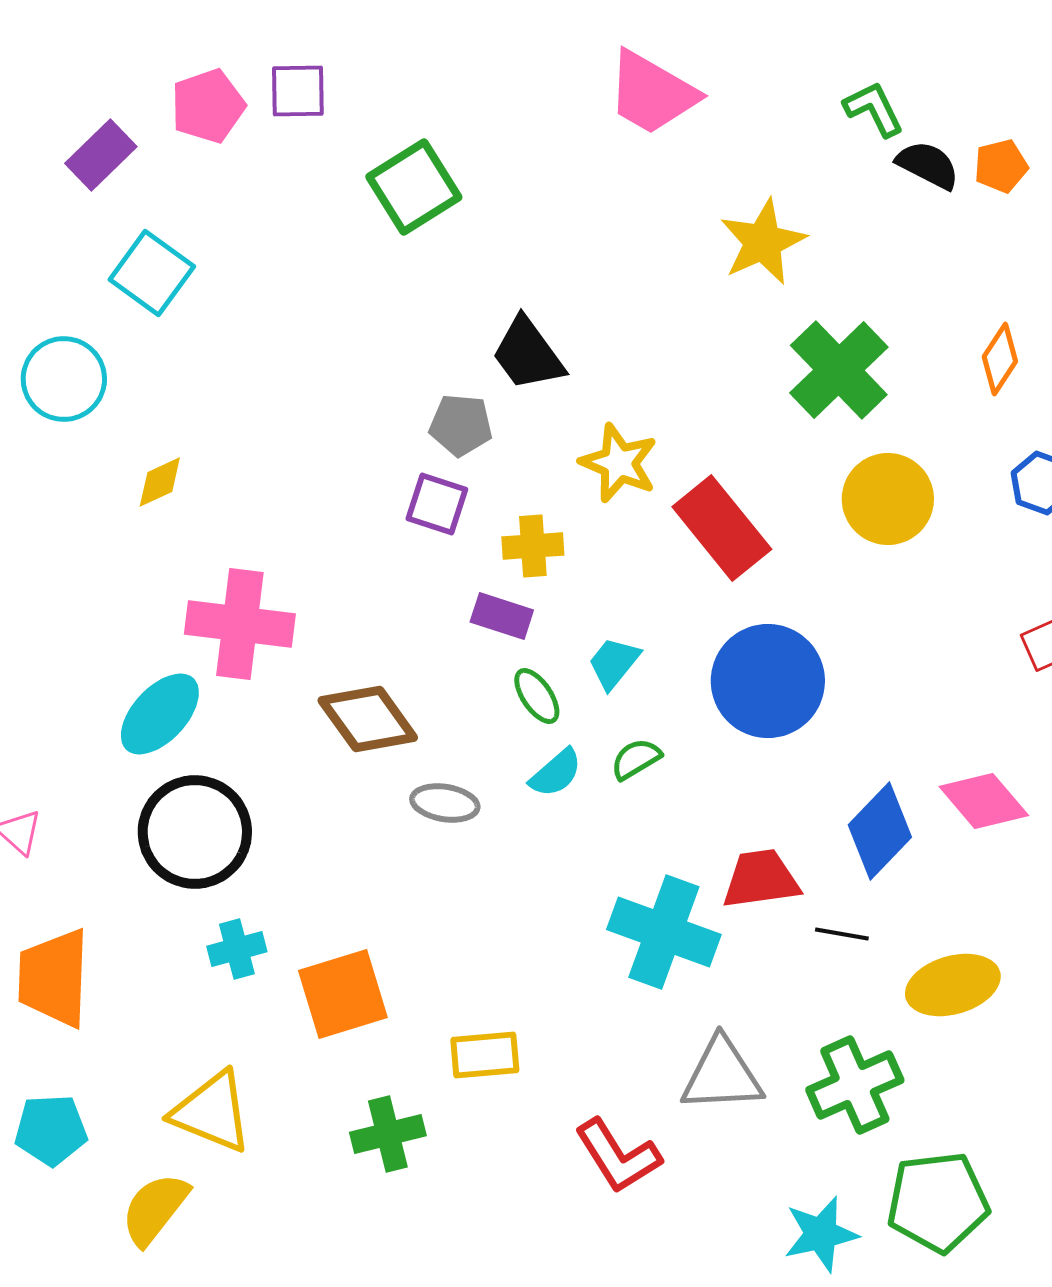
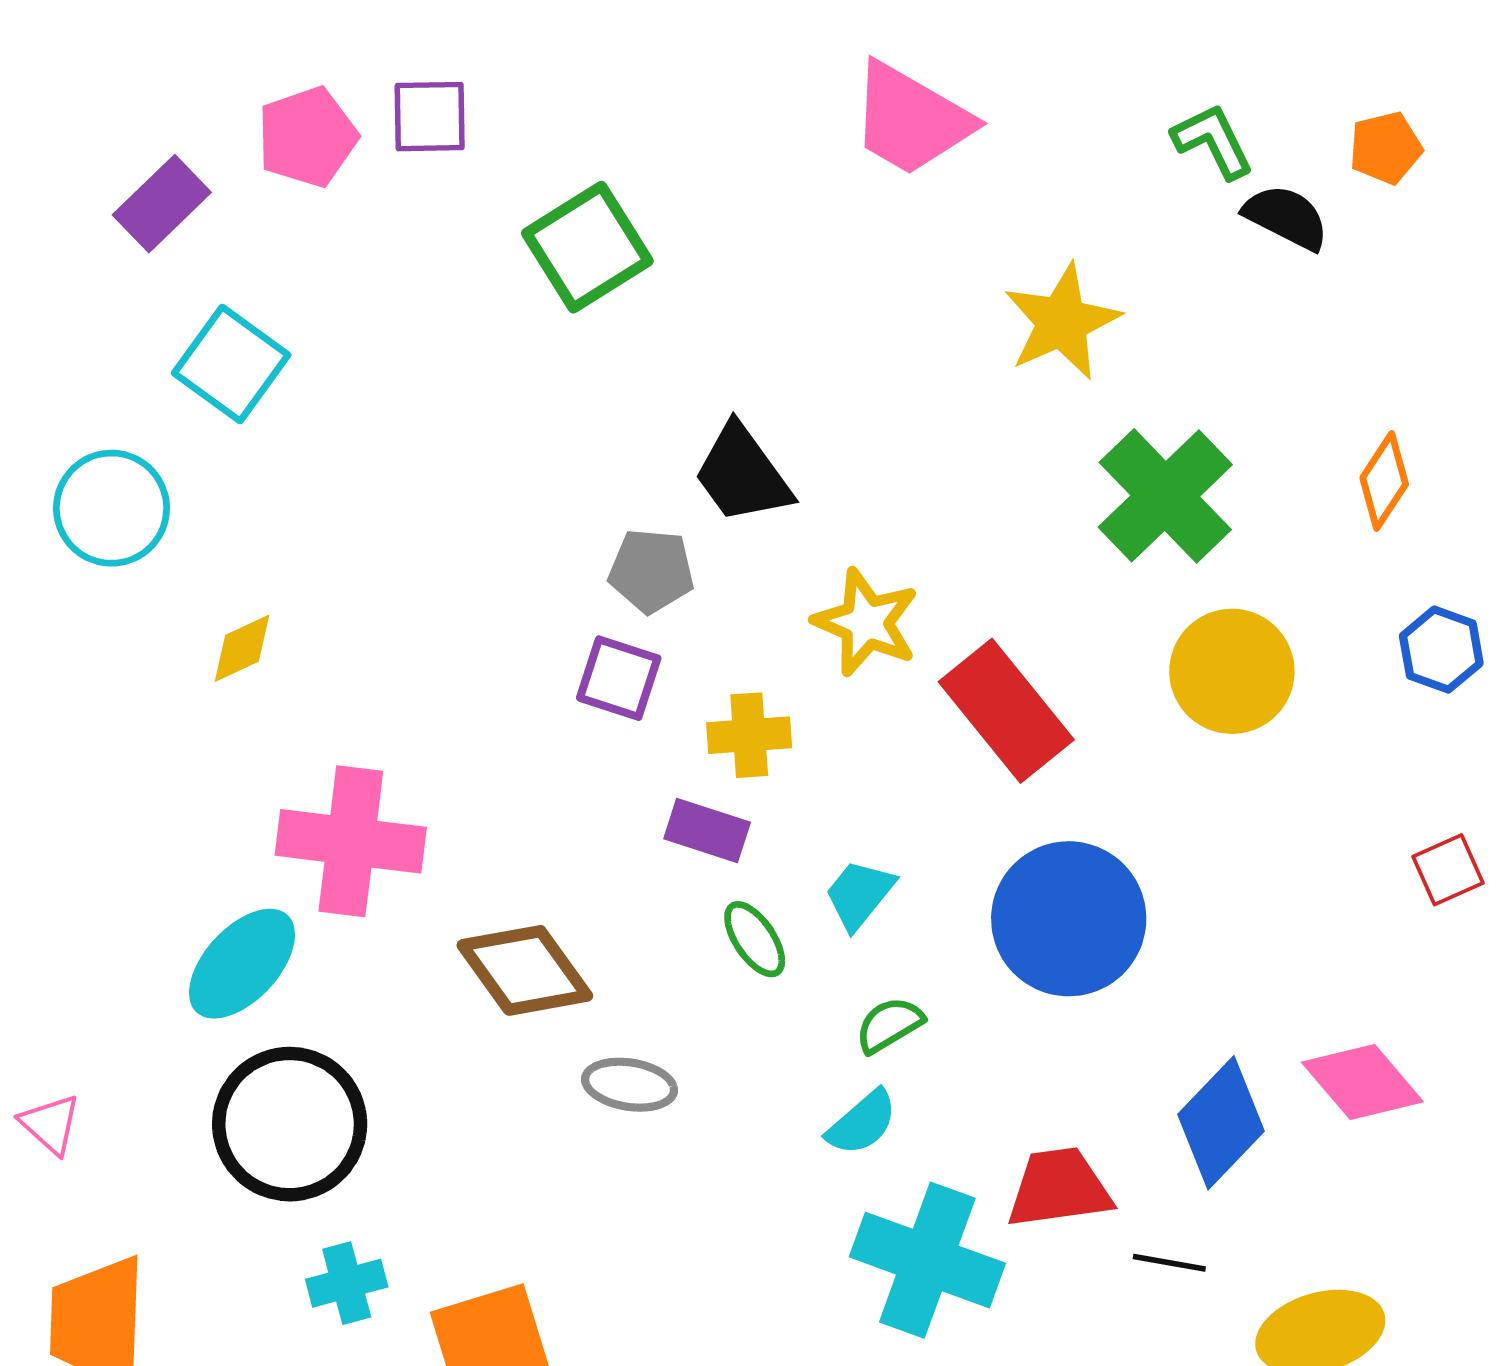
orange pentagon: (1001, 166) -> (1386, 148), moved
cyan semicircle: (556, 773) -> (862, 1123), moved

